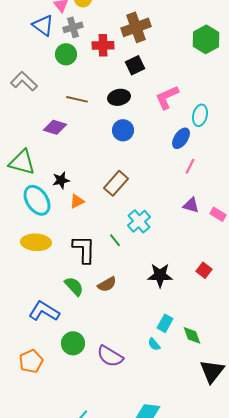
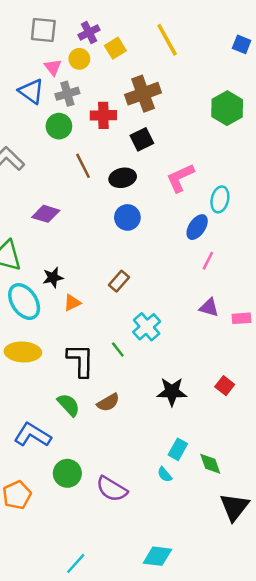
brown line: (77, 99) -> (83, 166), moved, turned 50
brown rectangle: (116, 183) -> (119, 281), size x0.7
pink rectangle: (218, 214) -> (242, 318), turned -35

